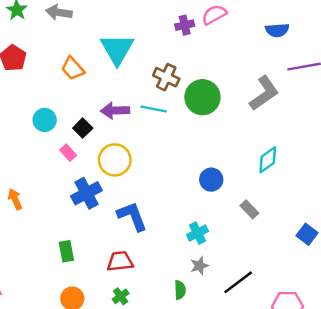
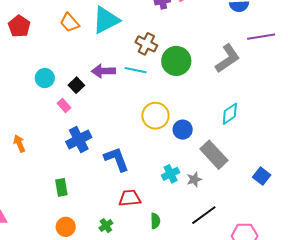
cyan triangle: (117, 49) -> (106, 20), turned 32
orange trapezoid: (73, 68) -> (70, 23), moved
yellow circle: (115, 160) -> (155, 116), moved
gray rectangle: (249, 209) -> (214, 155), size x1.8
red trapezoid: (120, 261) -> (130, 198), moved
gray star: (199, 266) -> (194, 179), moved

